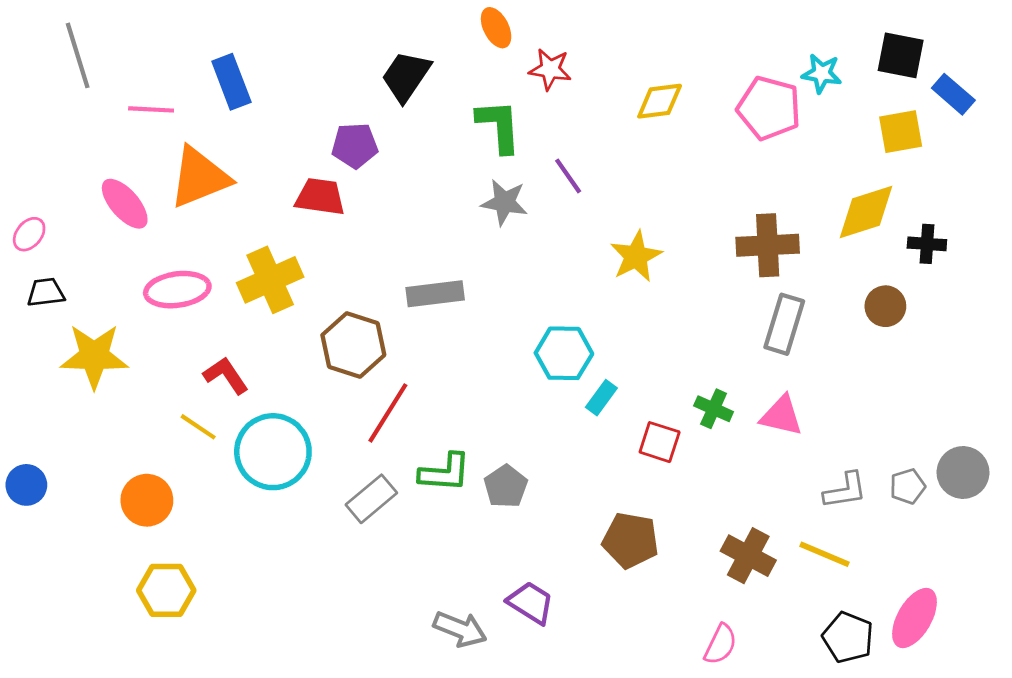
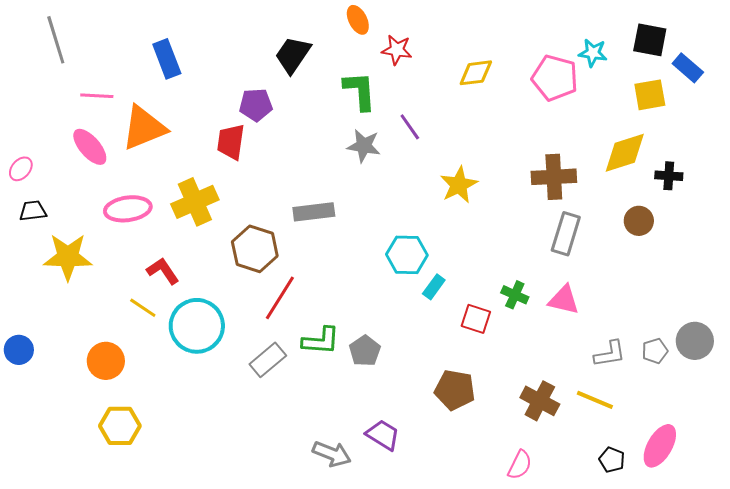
pink line: (151, 109) -> (97, 96), moved
red trapezoid: (320, 197) -> (231, 142), turned -90
black pentagon: (848, 637) -> (612, 460), size x0.7

